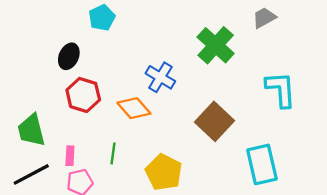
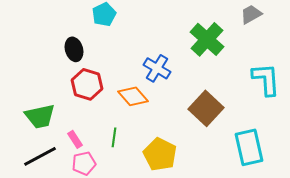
black ellipse: (69, 56) -> (74, 49), turned -40
green trapezoid: (31, 130) -> (40, 116), turned -88
pink rectangle: (70, 156) -> (75, 139), turned -36

